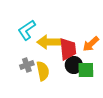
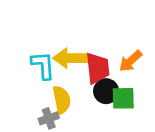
cyan L-shape: (27, 30) -> (43, 65), moved, turned 120
gray cross: (27, 65) -> (49, 118), moved

